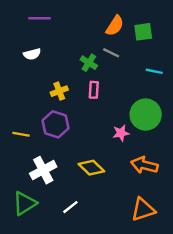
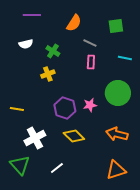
orange semicircle: (115, 26) -> (74, 23), moved
green cross: (89, 63) -> (53, 51), moved
pink rectangle: (94, 90) -> (91, 62), moved
purple hexagon: (56, 124) -> (65, 108), moved
pink star: (121, 133) -> (90, 105), moved
green triangle: (25, 203) -> (20, 165), turned -40

